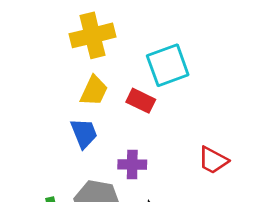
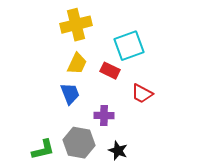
red trapezoid: (213, 160) -> (142, 94), moved

